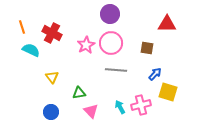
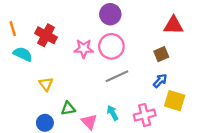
pink star: (86, 45) -> (84, 49), turned 30
brown square: (147, 48) -> (161, 54), moved, turned -32
gray line: (116, 70) -> (117, 76), turned -30
green triangle: (79, 93) -> (68, 108), moved
cyan arrow: (120, 107) -> (113, 113), moved

